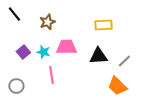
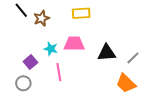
brown star: (47, 22) -> (42, 18), moved
yellow rectangle: (103, 25) -> (81, 13), moved
purple square: (23, 52) -> (30, 62), moved

